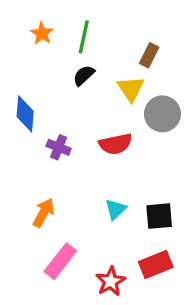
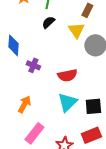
red semicircle: (116, 144) -> (67, 75), moved
cyan triangle: (116, 209) -> (67, 102), size x1.5

